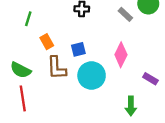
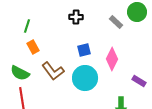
orange rectangle: (47, 42) -> (33, 47), moved
blue square: (78, 49) -> (84, 50), moved
brown L-shape: (57, 68) -> (53, 71), turned -35

